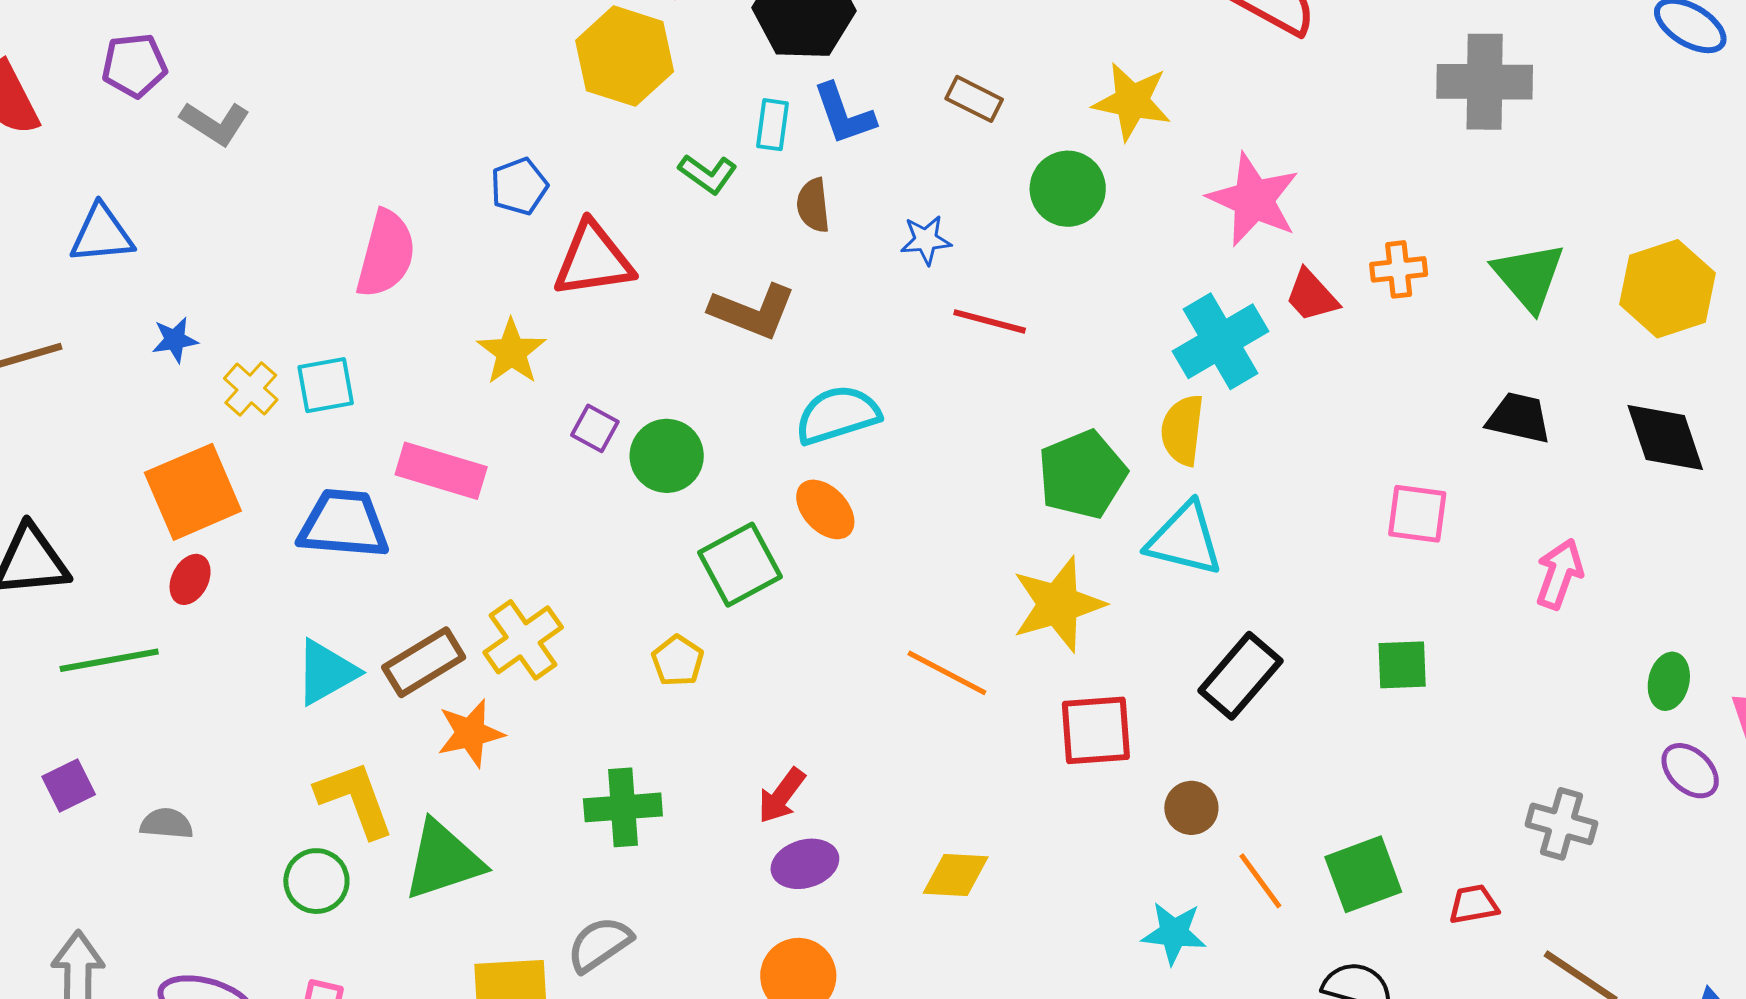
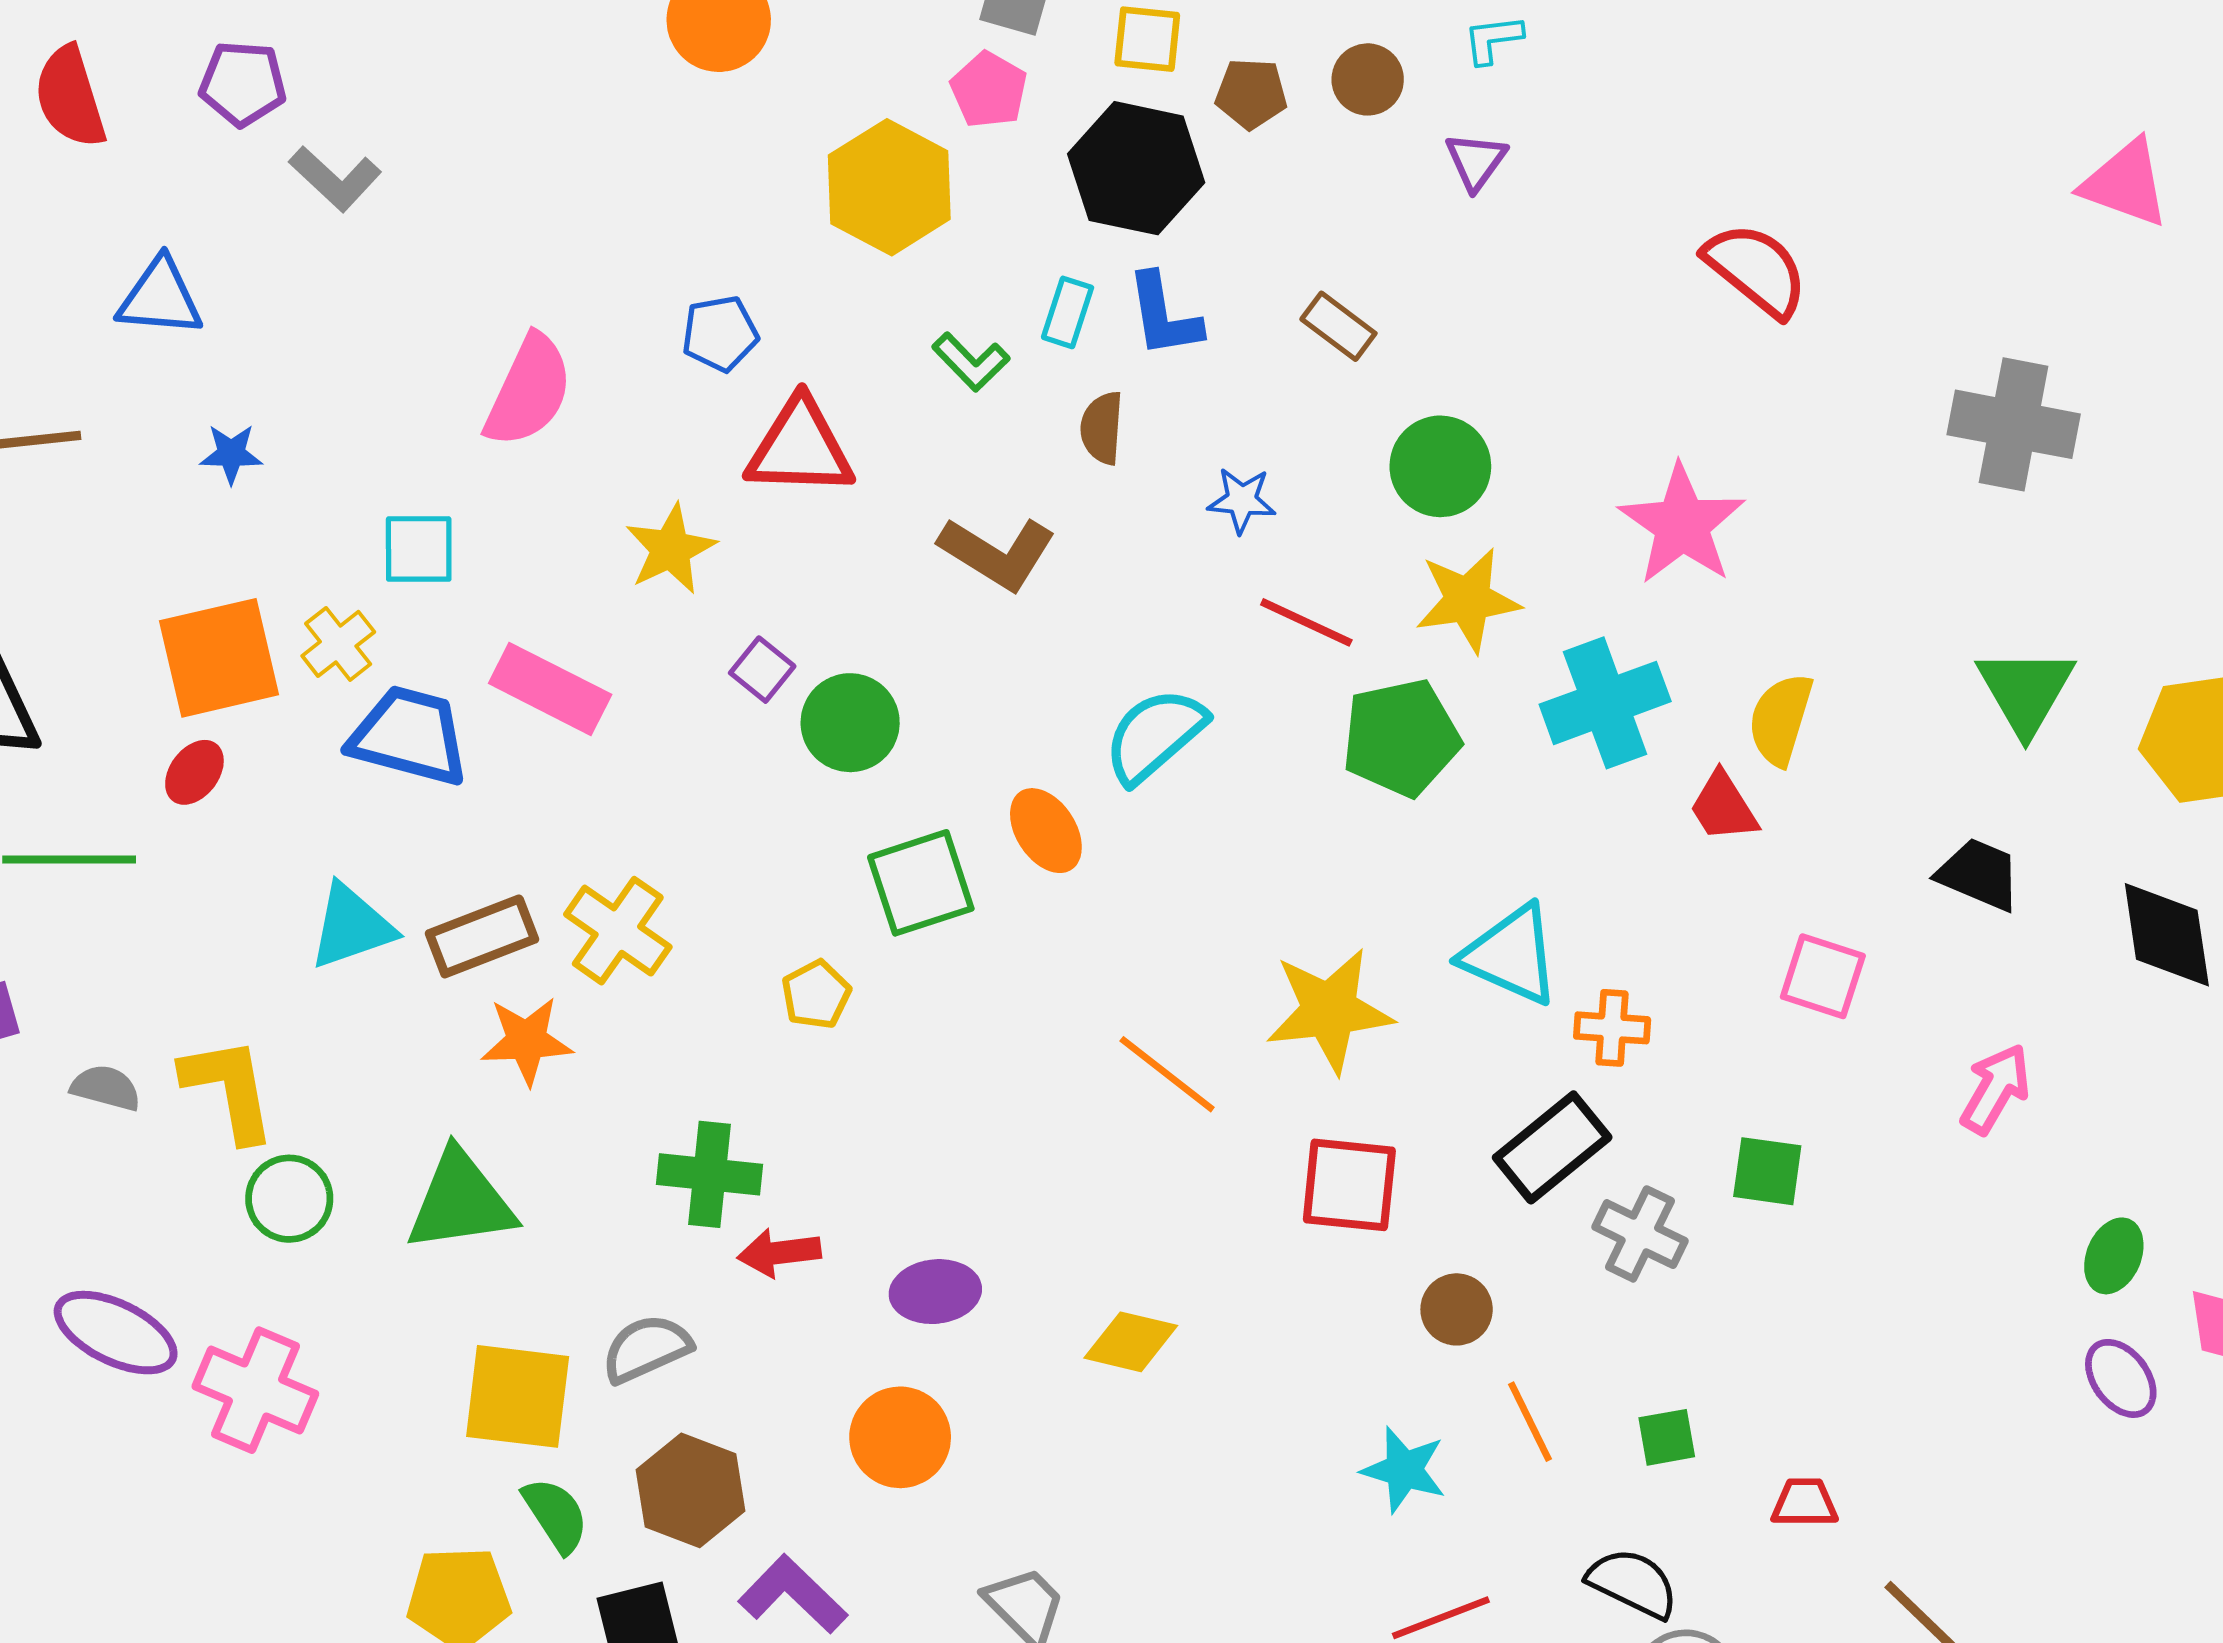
yellow star: (1132, 101) -> (1468, 600), moved, turned -30
orange cross: (1399, 269) -> (1612, 1028), moved
red trapezoid: (1312, 296) -> (1723, 807), moved
yellow cross: (251, 389) -> (338, 644), moved
cyan semicircle: (838, 415) -> (1155, 735), moved, turned -34
yellow semicircle: (1183, 430) -> (1781, 719), moved
green pentagon: (1082, 475) -> (1401, 738), moved
yellow cross: (523, 640) -> (618, 931), turned -30
red arrow: (782, 796) -> (779, 1253), moved, turned 36
yellow L-shape: (355, 799) -> (229, 1089), moved
gray cross: (1561, 824) -> (1640, 1234), moved
green square: (1363, 874) -> (1667, 1437), size x0.6

